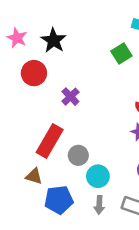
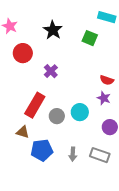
black star: (54, 40) -> (53, 30), moved
green square: (121, 54) -> (90, 38), turned -35
cyan circle: (98, 176) -> (80, 112), moved

